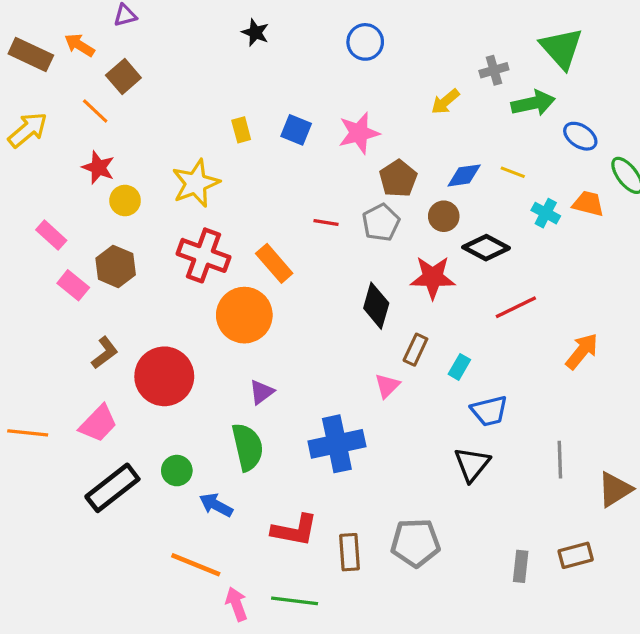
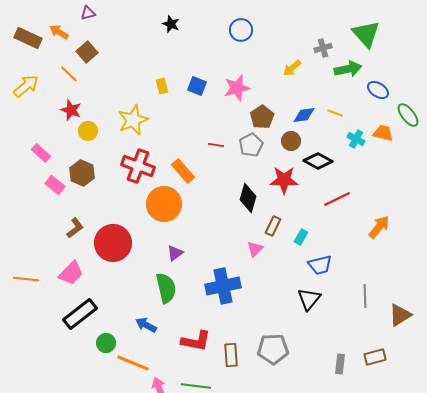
green circle: (177, 471) -> (106, 343), moved

